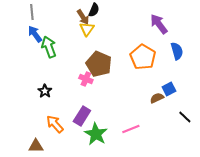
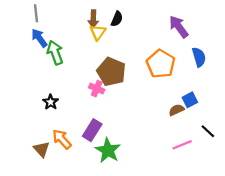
black semicircle: (94, 10) -> (117, 19), moved
brown arrow: (83, 17) -> (93, 19), turned 35
pink line: (131, 129) -> (182, 145), moved
brown triangle: (36, 146) -> (42, 149), moved, turned 49

